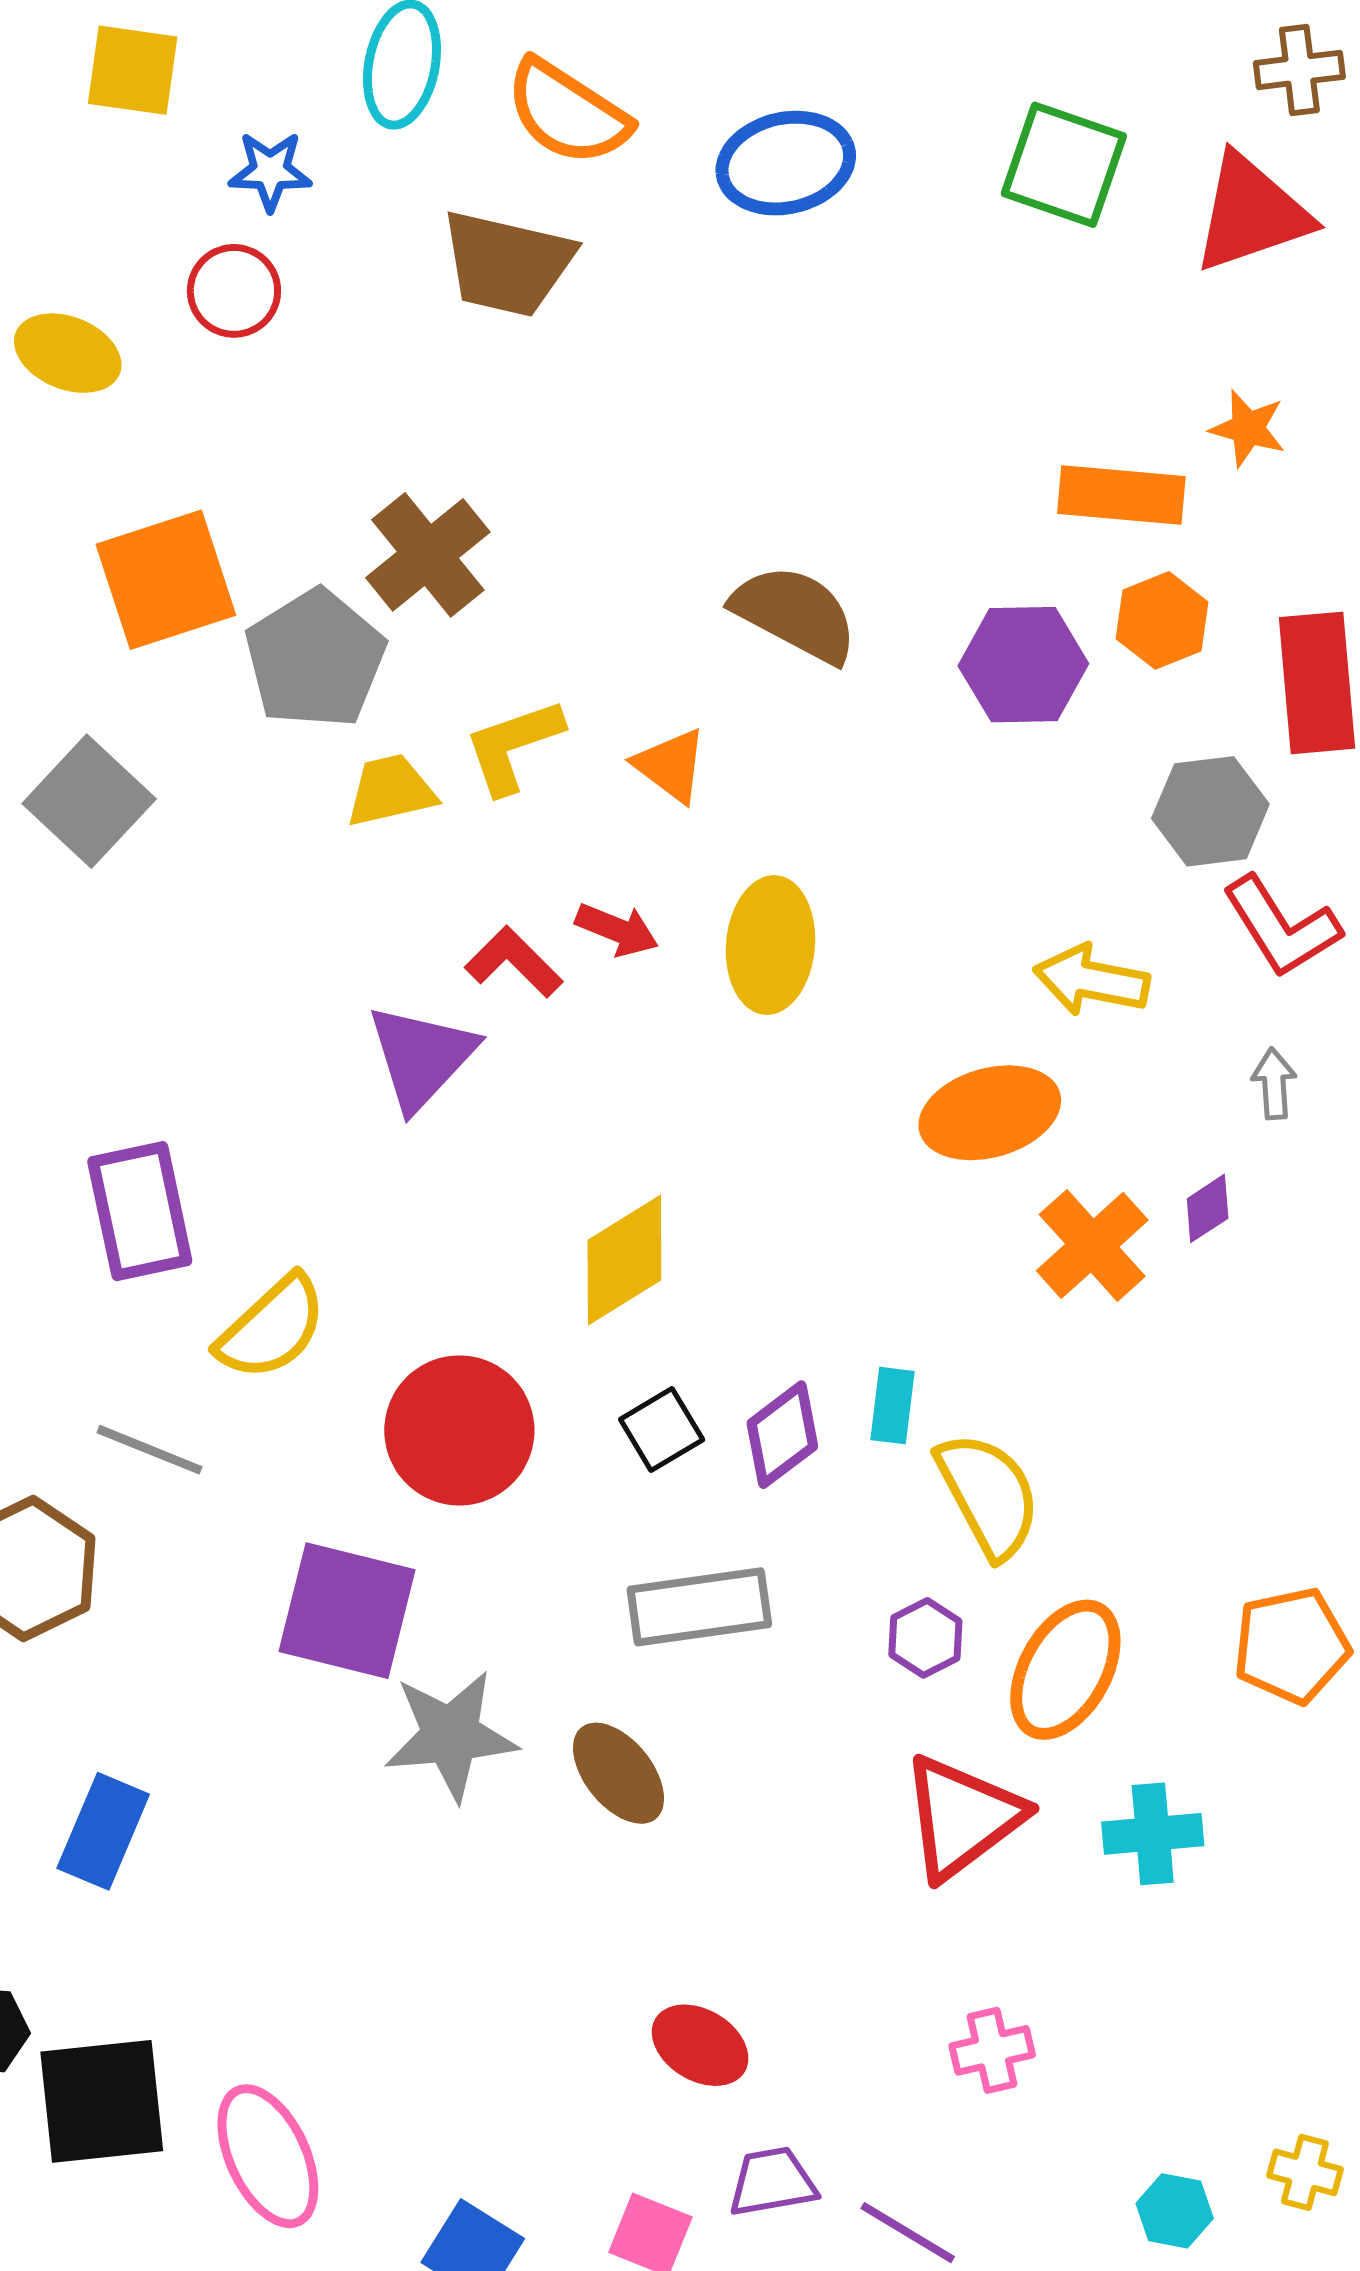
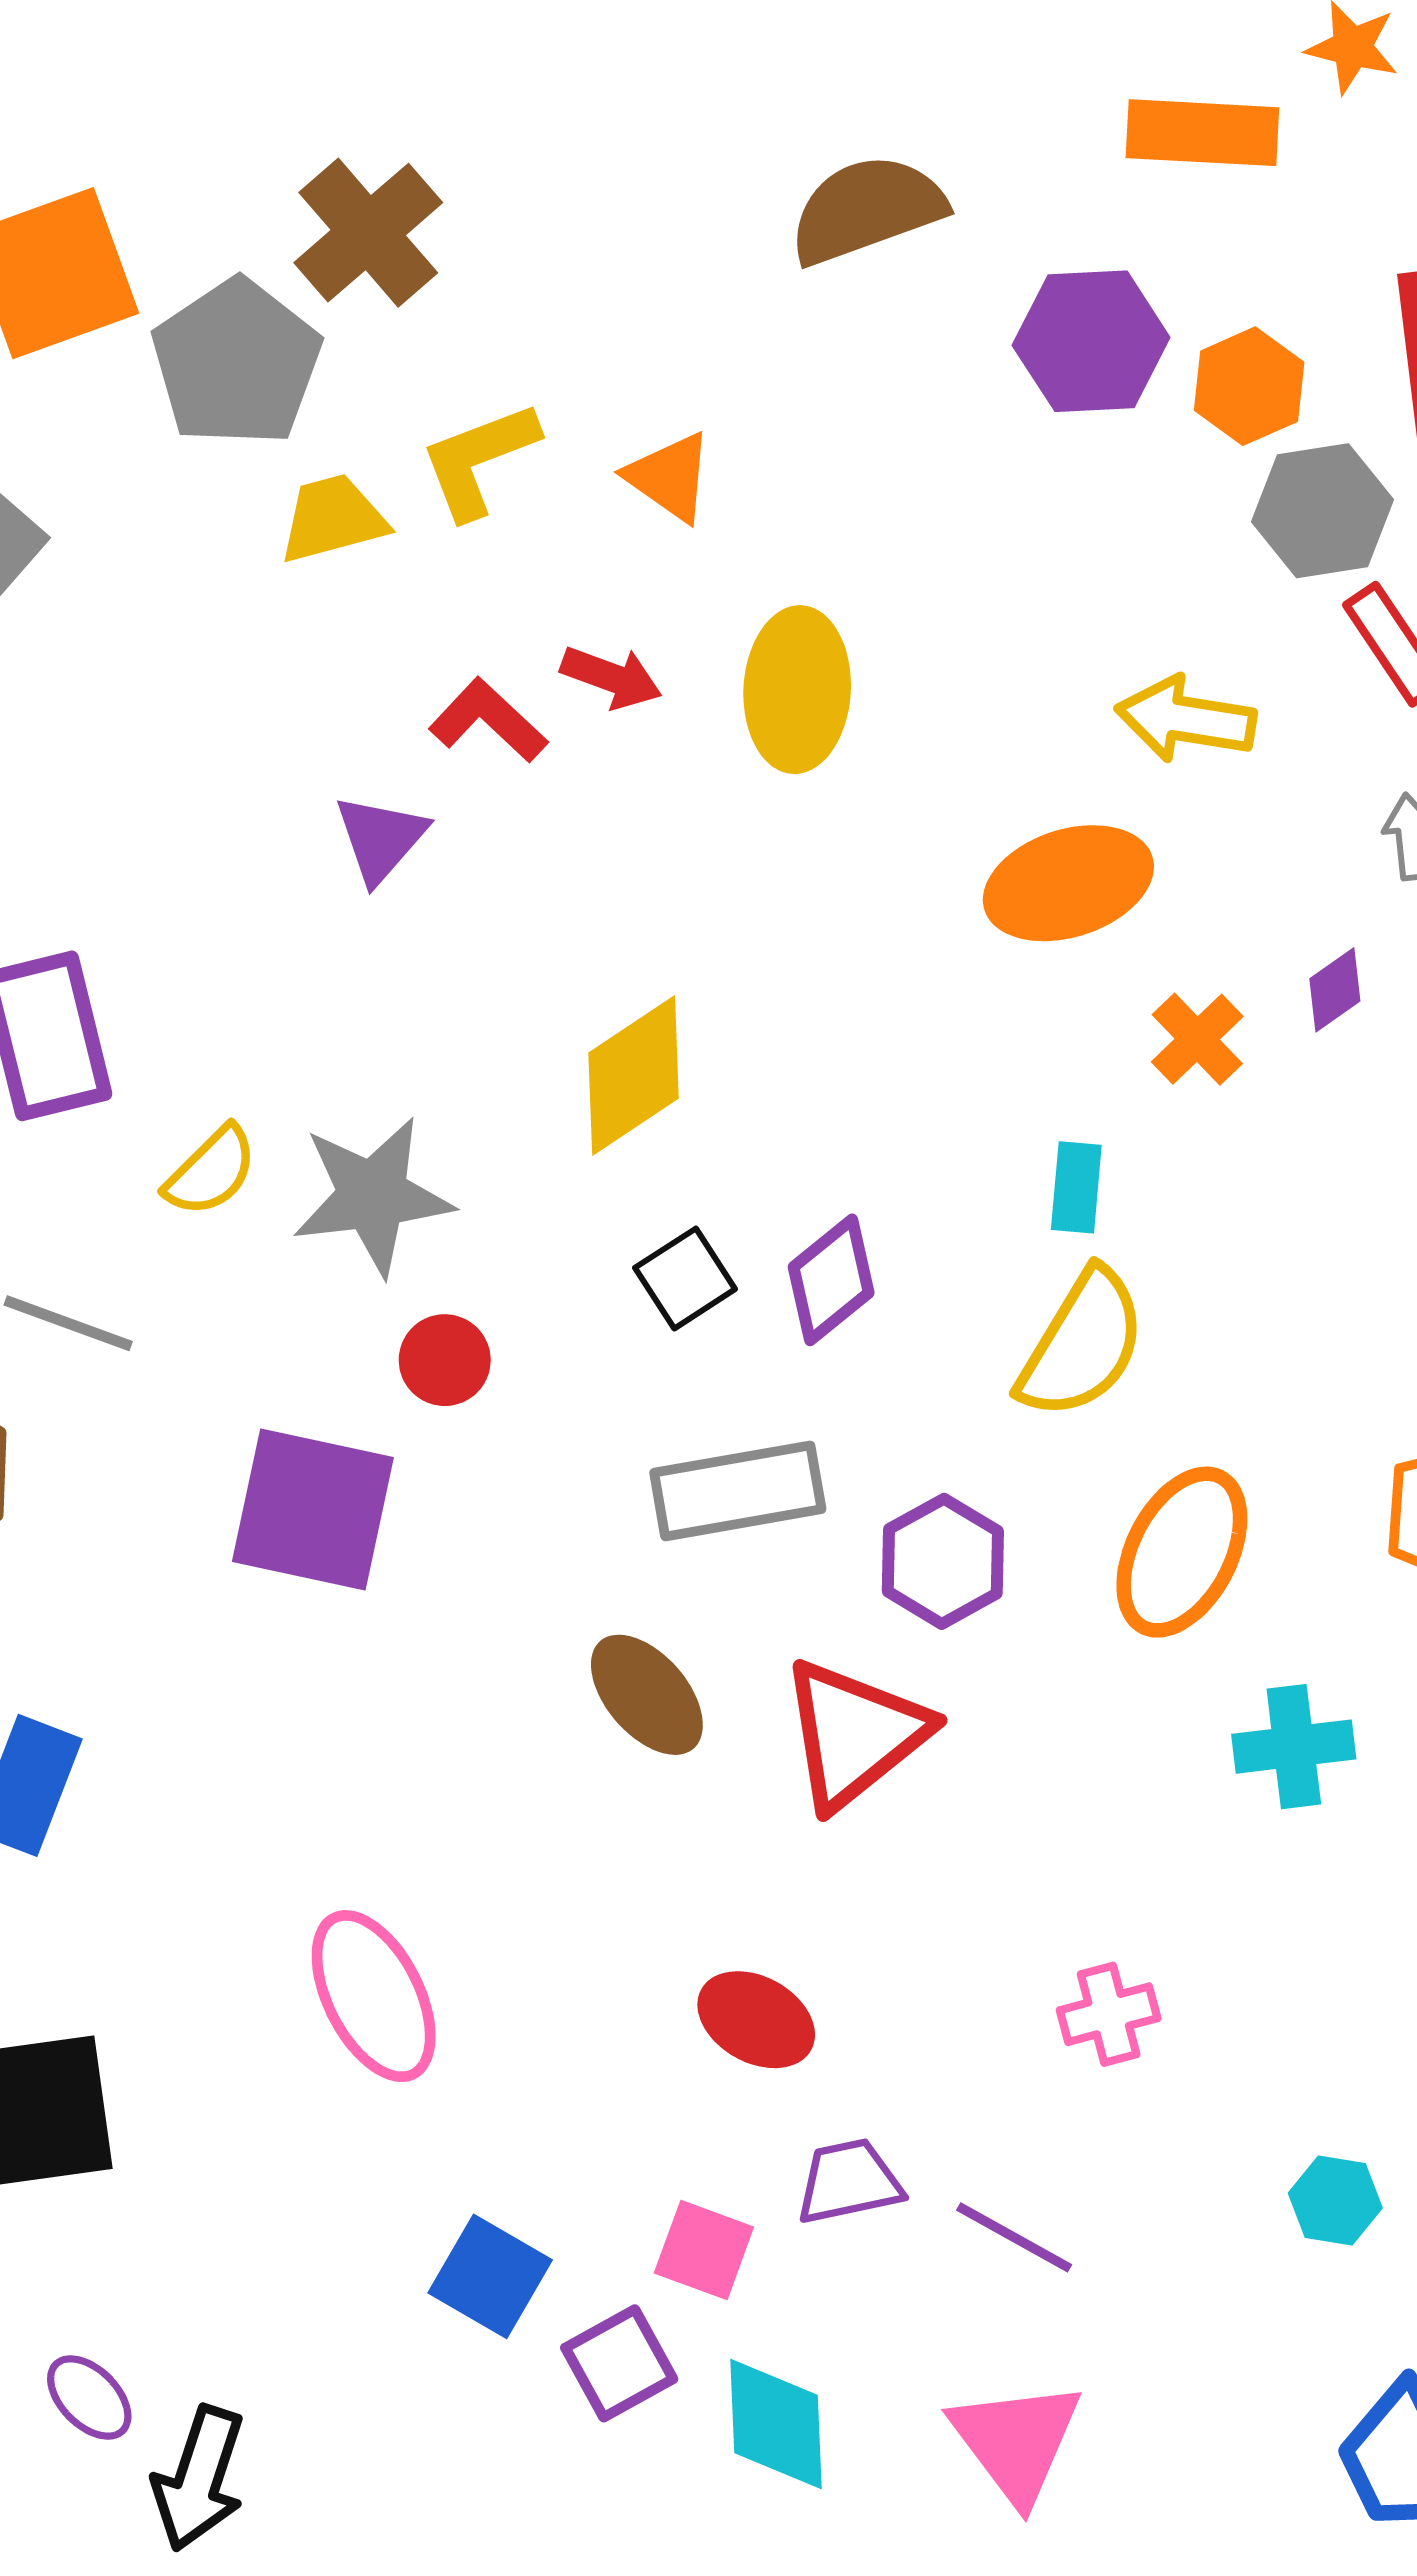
brown semicircle: (795, 614) -> (867, 209), moved, turned -46
orange hexagon: (1162, 620) -> (1249, 386), moved
purple triangle: (421, 1057) -> (380, 839), size x0.7
orange cross: (1092, 1245) -> (1197, 1039), size x0.7
yellow semicircle: (272, 1328) -> (211, 1171), size x0.7
cyan rectangle: (892, 1406) -> (1076, 1187), moved
red circle: (459, 1430) -> (445, 1360), moved, size x0.5
yellow semicircle: (988, 1495) -> (1082, 1344), turned 61
purple hexagon: (925, 1638) -> (943, 1561), moved, size x1.4
gray star: (451, 1735) -> (373, 1196), moved
red triangle: (962, 1817) -> (854, 1734), moved
pink ellipse: (268, 2156) -> (374, 1996), moved

